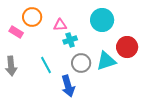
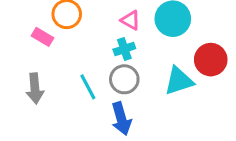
pink triangle: (60, 25) -> (130, 20), moved, turned 32
gray circle: (81, 63) -> (124, 79), moved

